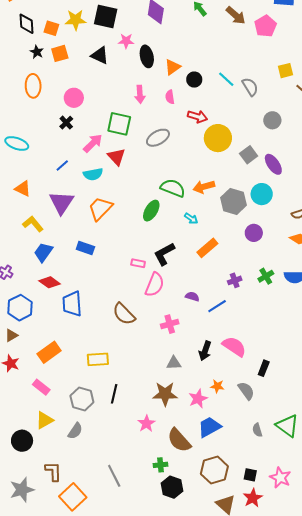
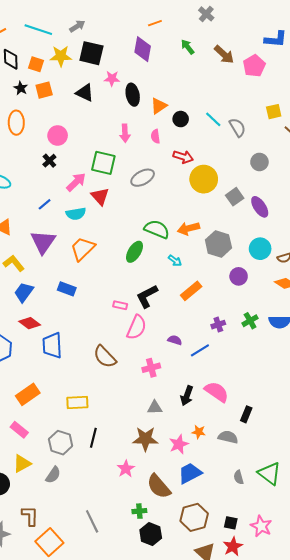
cyan circle: (262, 194) -> (260, 249), moved
gray semicircle: (246, 391) -> (228, 437), turned -42

